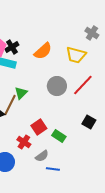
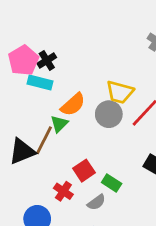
orange semicircle: (43, 51) -> (73, 105), moved
yellow trapezoid: (76, 55) -> (120, 92), moved
gray semicircle: (42, 156) -> (96, 202), moved

